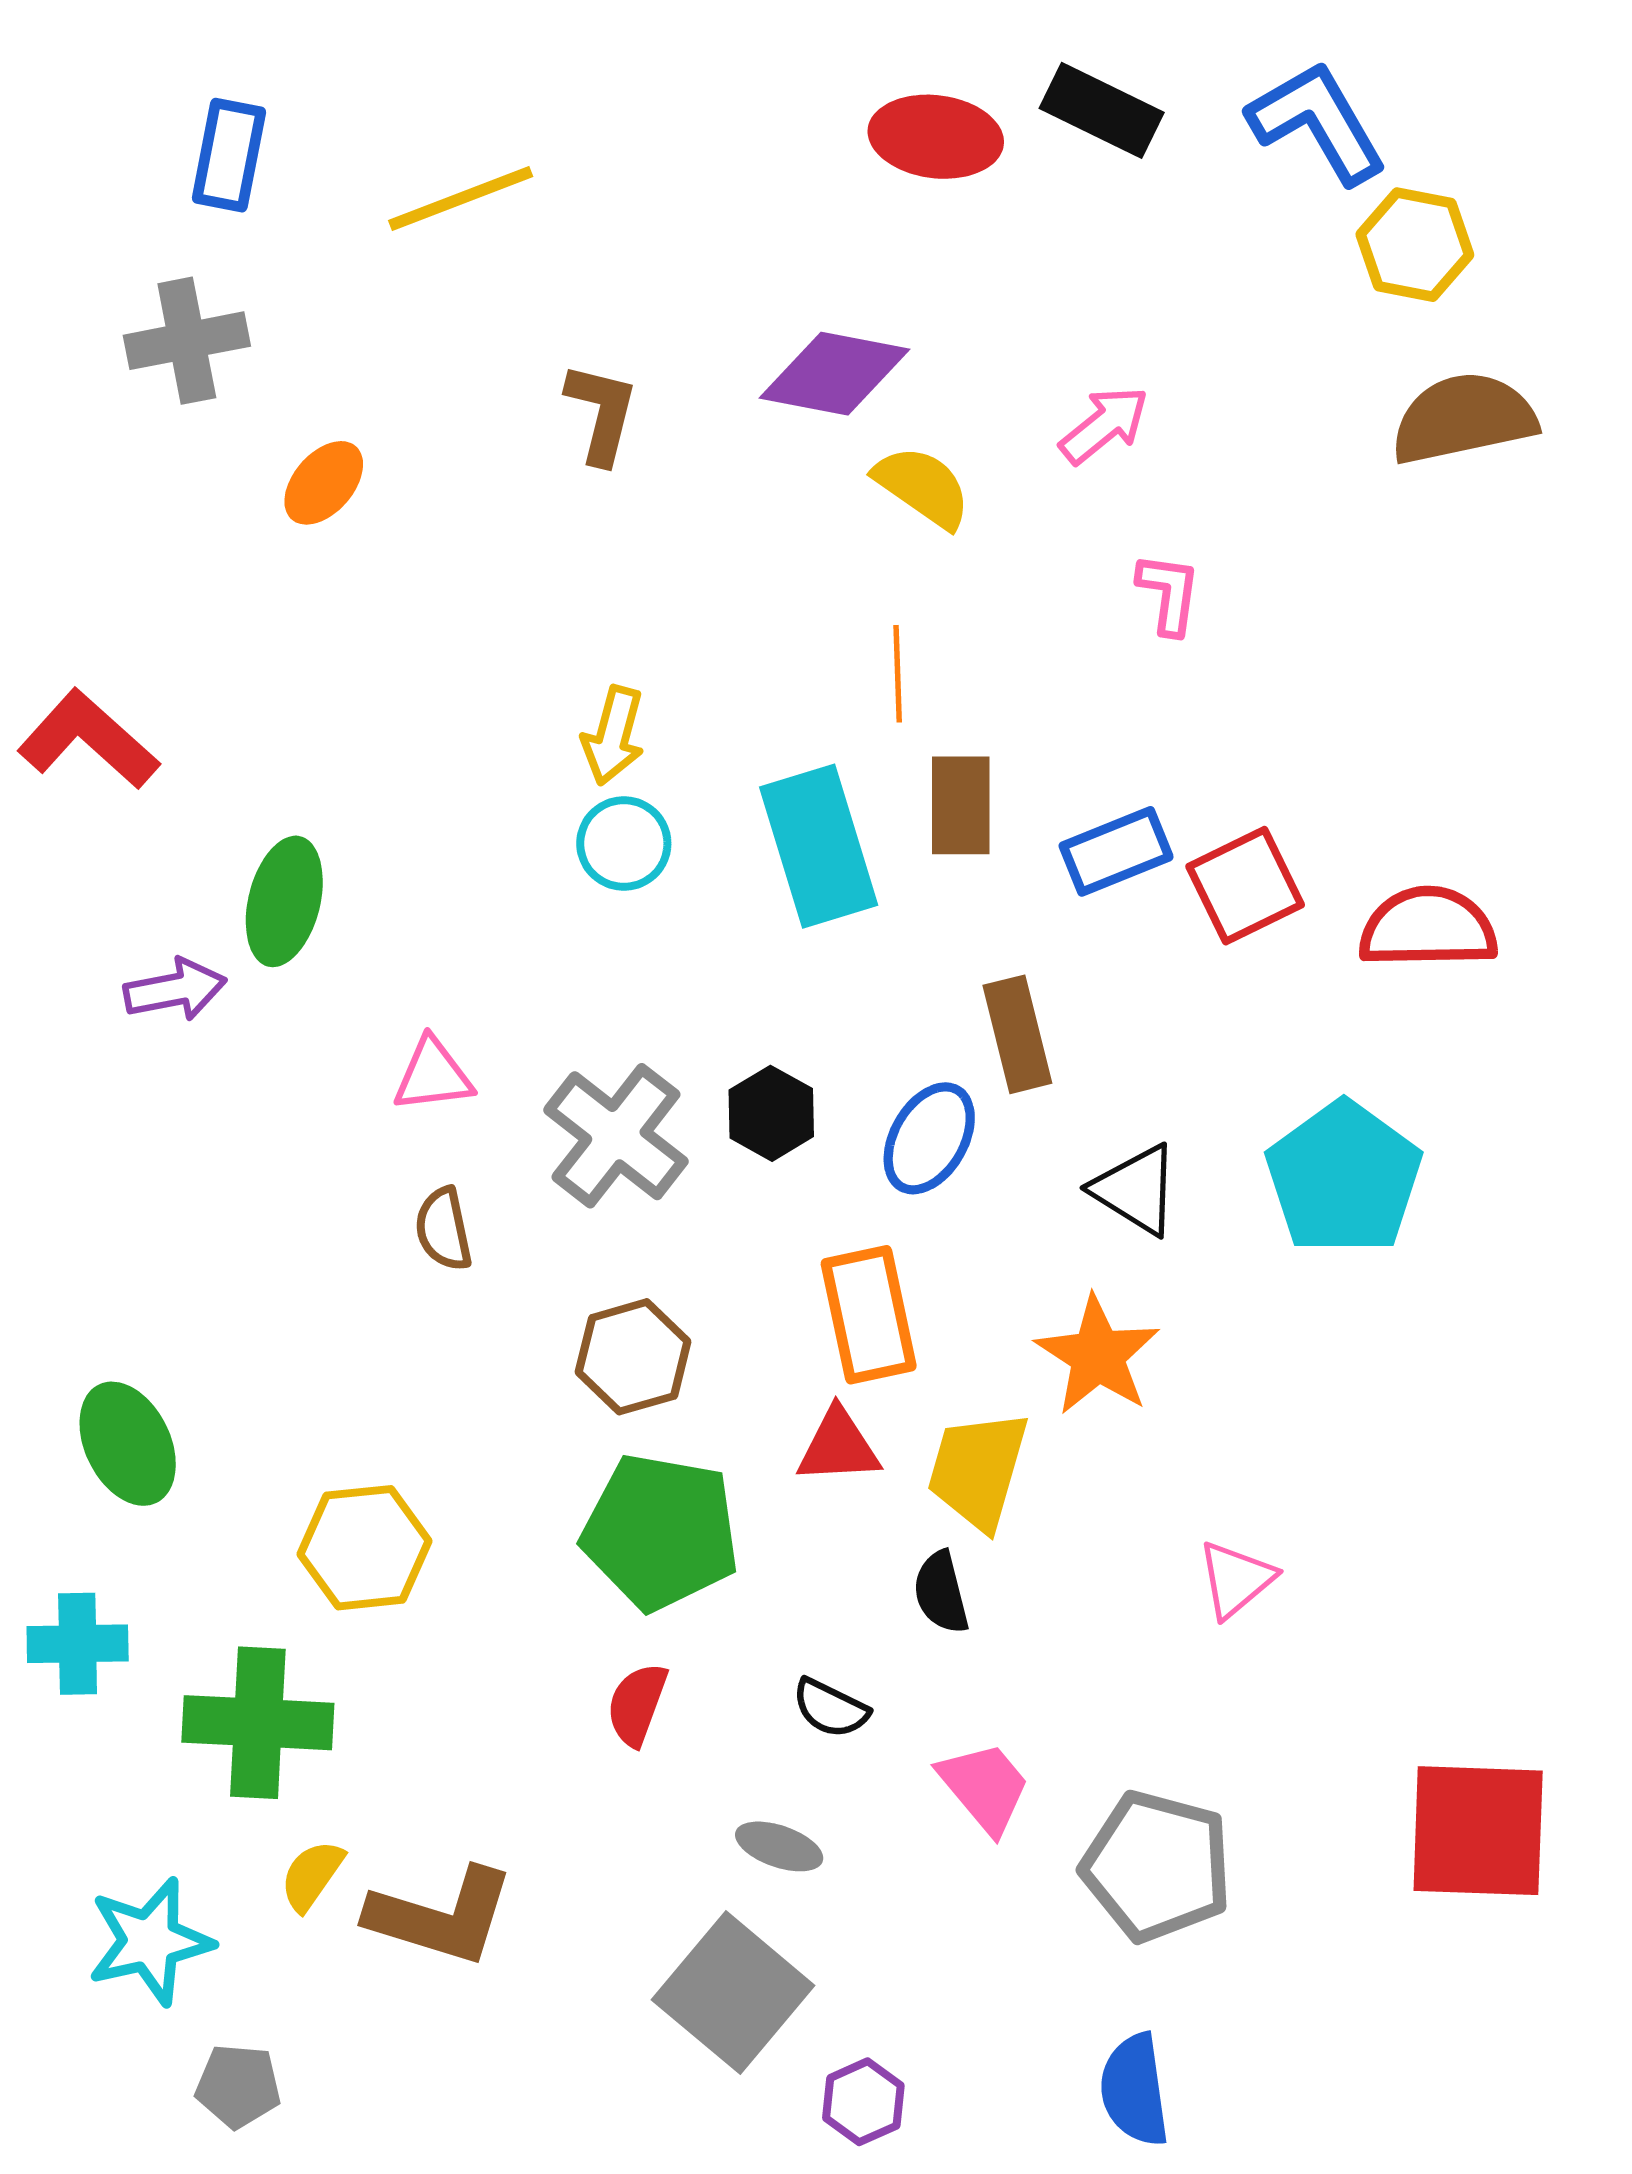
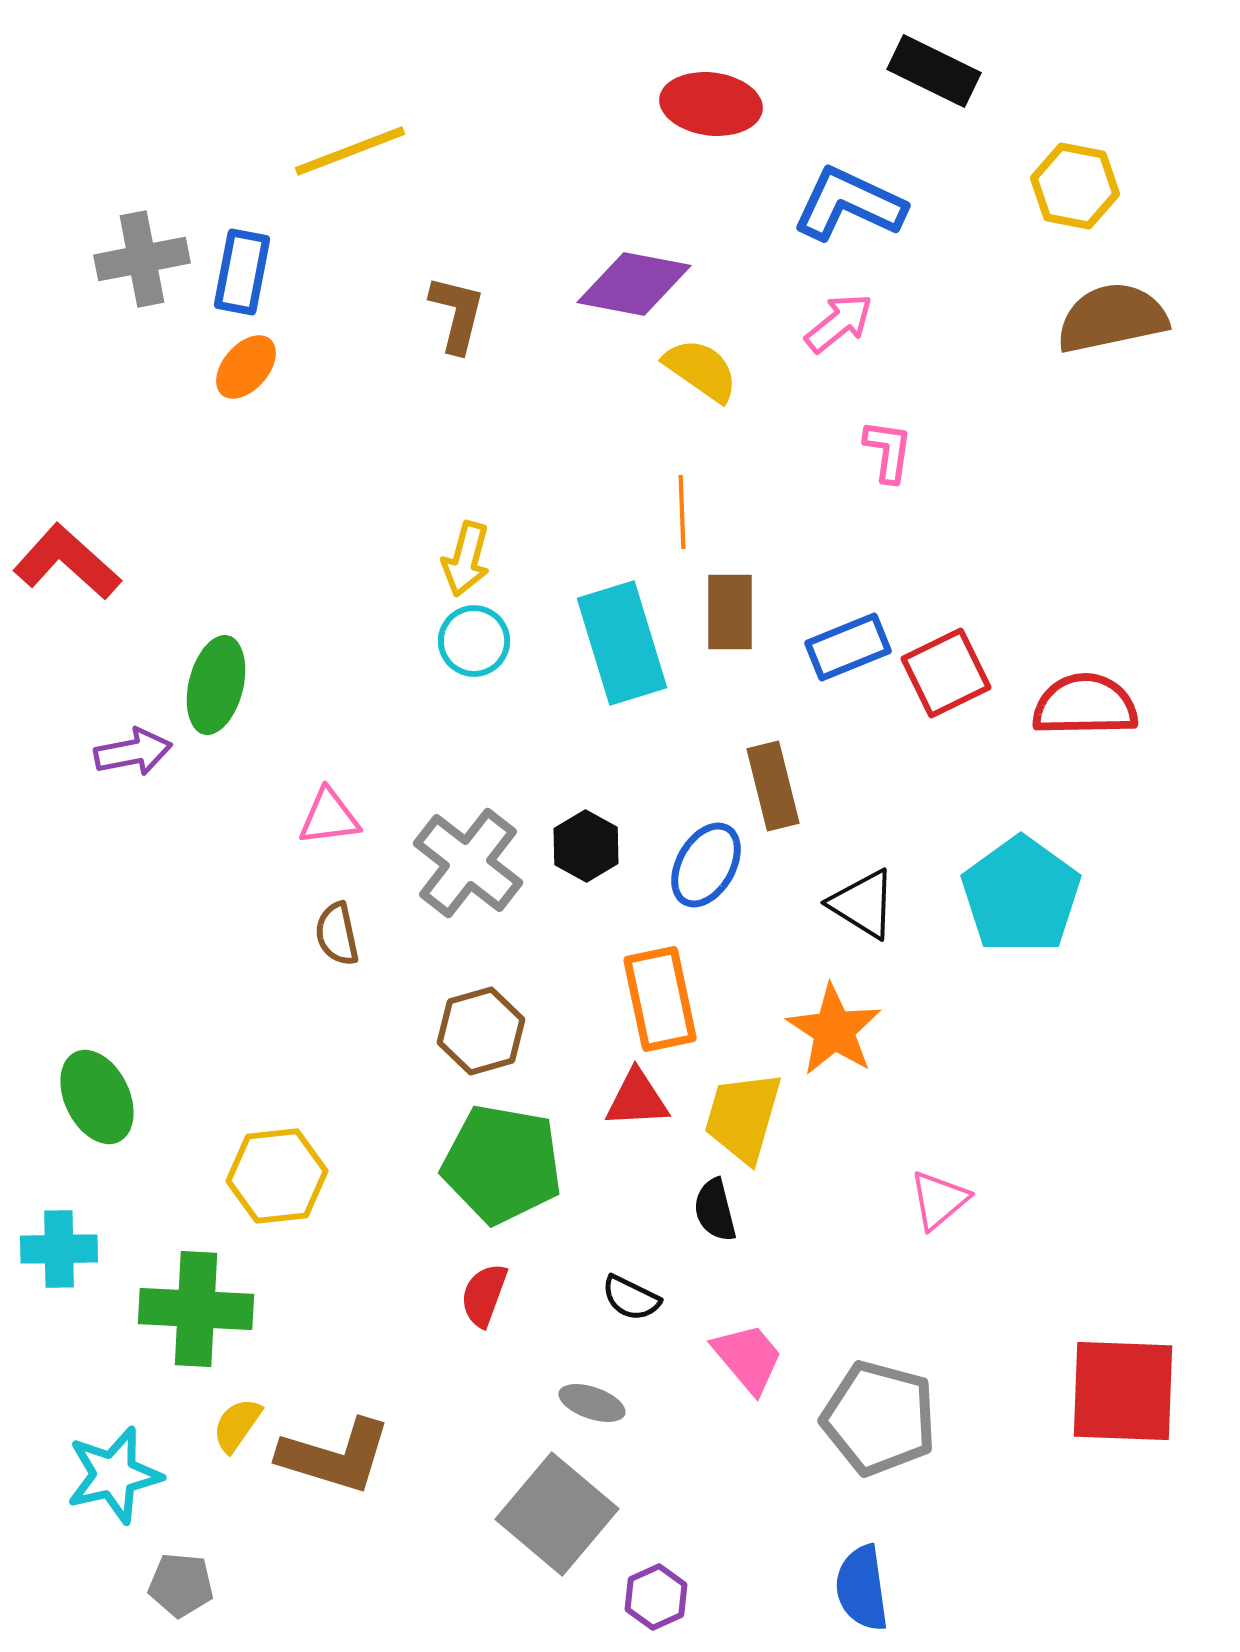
black rectangle: (1102, 110) -> (934, 71), moved
blue L-shape: (1317, 122) -> (849, 204), moved, turned -35
blue rectangle: (229, 155) -> (242, 272), moved

